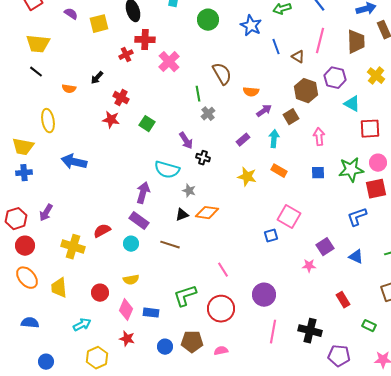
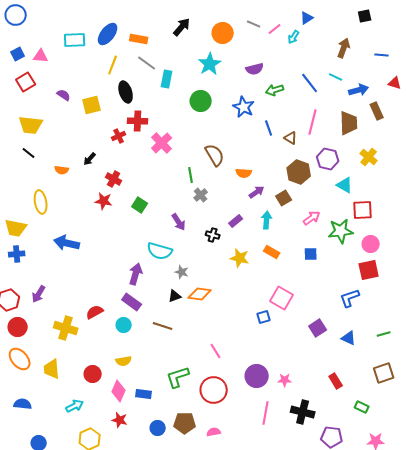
pink arrow: (319, 137) -> (312, 218), turned 60
black cross: (203, 158) -> (213, 235), moved
green star: (351, 170) -> (341, 231), moved
pink star: (309, 266) -> (285, 380), moved

